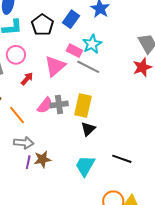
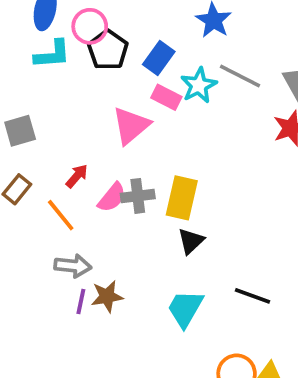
blue rectangle: (71, 19) -> (159, 58), moved
pink circle: (16, 55) -> (90, 26), moved
gray line: (88, 67) -> (240, 76), moved
red arrow: (27, 79) -> (77, 176), moved

